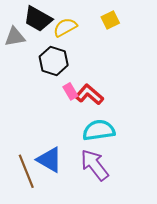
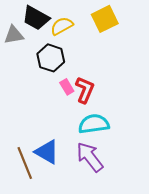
yellow square: (110, 20) -> (105, 19), size x1.5
red L-shape: (89, 95) -> (85, 90), turned 72

